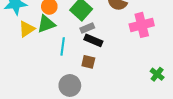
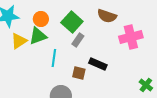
gray rectangle: (87, 28) -> (78, 40), turned -32
black rectangle: (93, 40) -> (98, 64), moved

